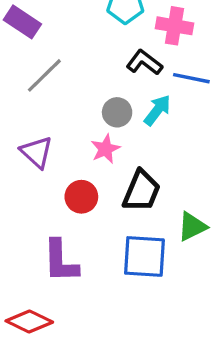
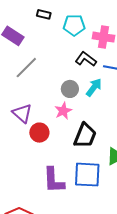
red circle: (81, 197) -> (39, 133), moved
purple L-shape: (61, 261) -> (54, 180), moved

